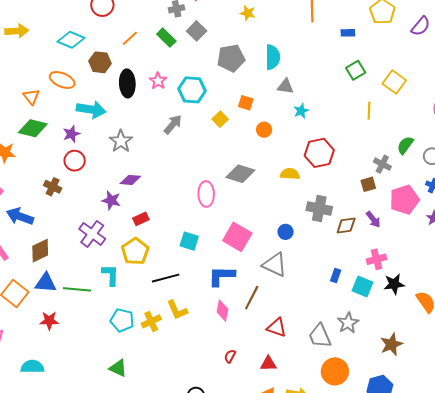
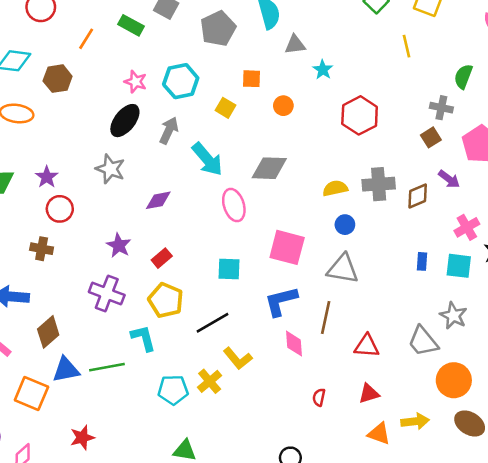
black ellipse: (127, 83) -> (125, 121), moved, turned 56
cyan arrow: (91, 110) -> (207, 159), moved, turned 56
yellow semicircle: (290, 174) -> (335, 188), moved
purple diamond: (130, 180) -> (158, 200), moved
purple star: (111, 200) -> (119, 245), turned 30
red star: (49, 321) -> (82, 438), moved

